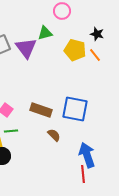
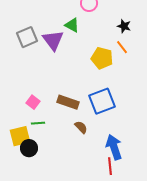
green triangle: (45, 33) -> (72, 25), turned 42
yellow pentagon: (75, 50) -> (102, 58), moved
blue square: (75, 109) -> (102, 101), turned -32

